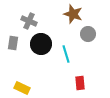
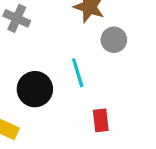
black circle: (41, 44) -> (35, 89), moved

